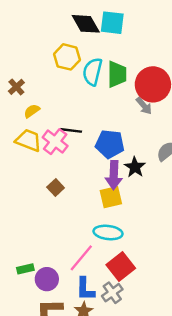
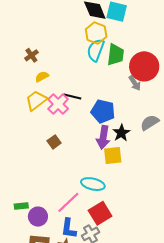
yellow hexagon: (67, 57) -> (96, 33), moved
yellow trapezoid: (28, 140) -> (36, 100), turned -65
yellow square: (111, 197) -> (113, 156), moved

